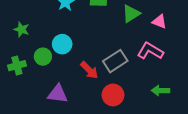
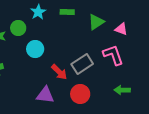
pink L-shape: (150, 51) -> (113, 55), turned 40
green circle: (43, 57) -> (18, 28), moved
purple triangle: (58, 94) -> (45, 95), moved

